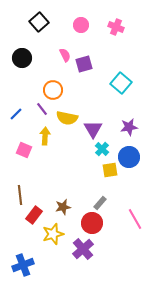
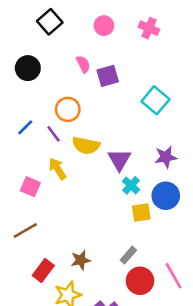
blue line: (16, 114) -> (25, 127), moved
yellow arrow: (45, 136) -> (57, 169), turned -36
brown line: (20, 195) -> (25, 231), moved, turned 66
red circle: (92, 223) -> (140, 281), moved

